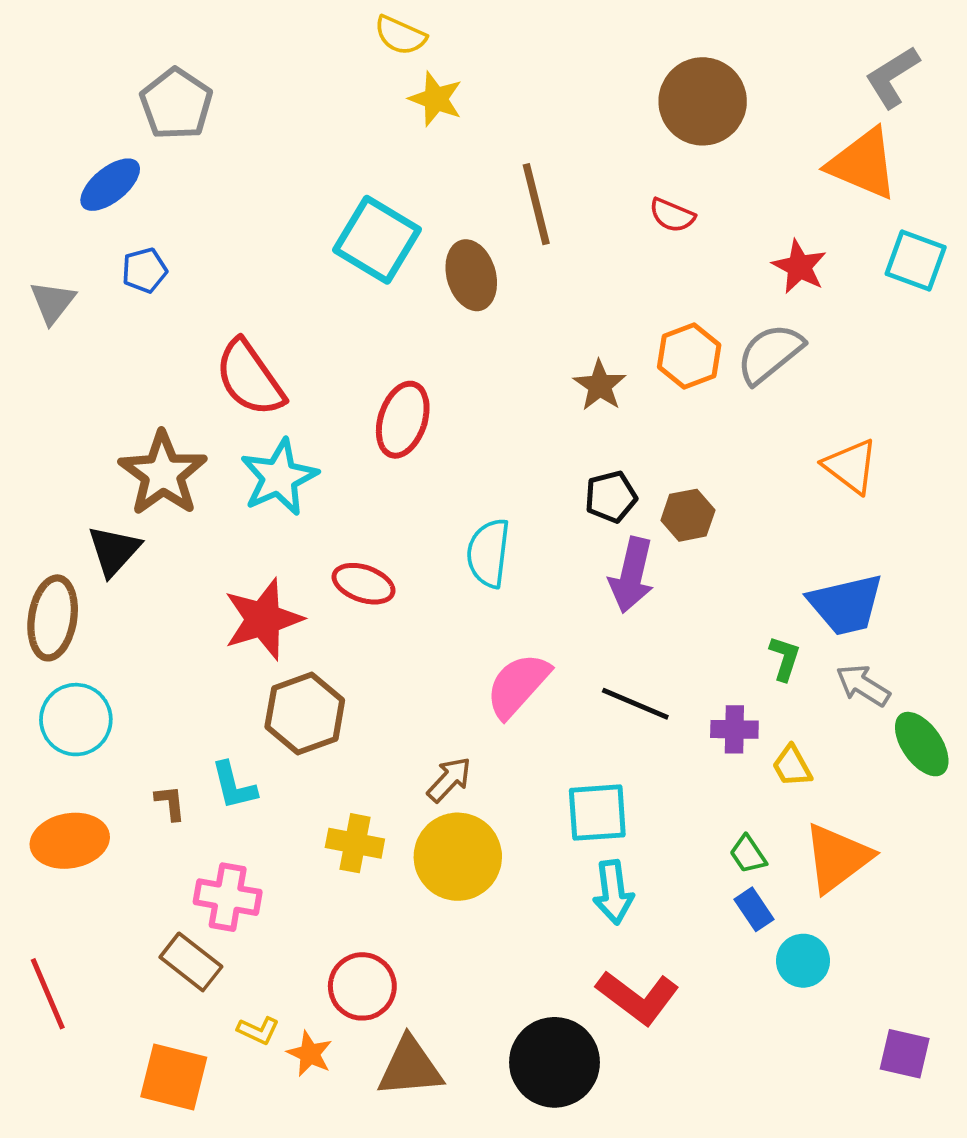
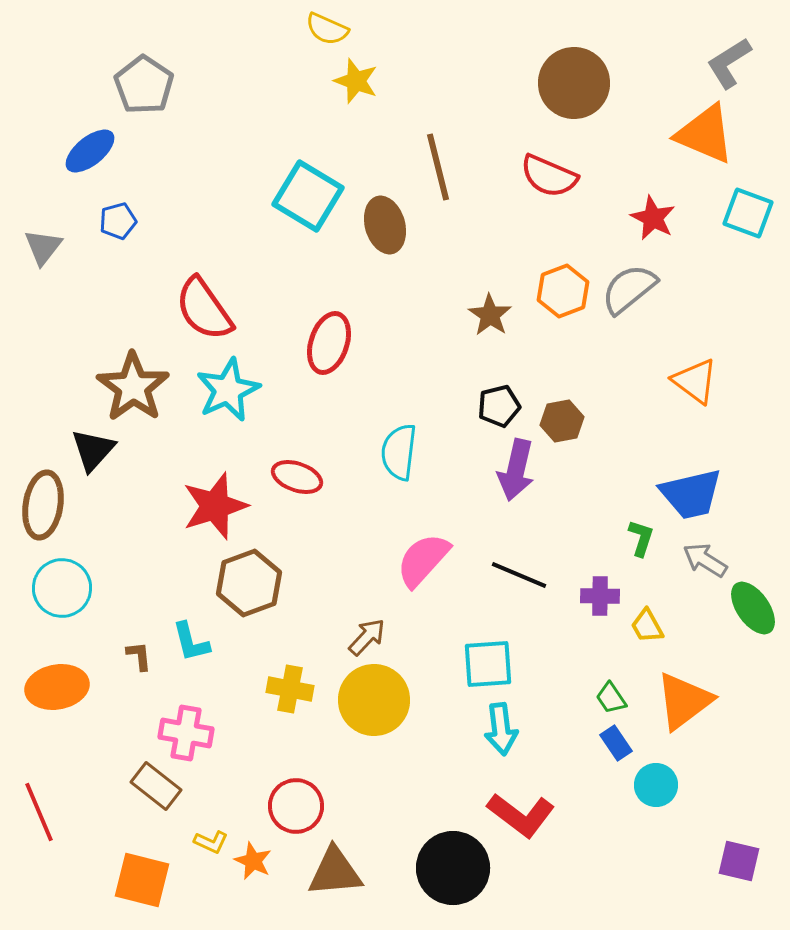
red semicircle: (672, 215) -> (549, 176), size x1.5

